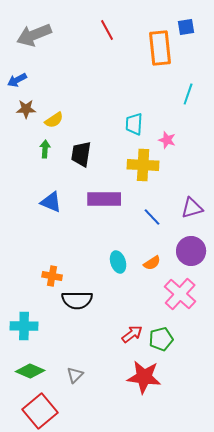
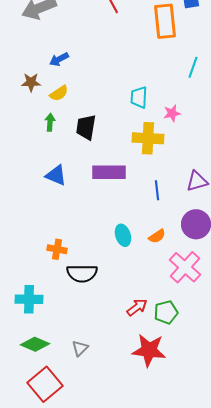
blue arrow: (17, 80) -> (59, 59), moved
pink star: (167, 140) -> (172, 113), turned -30
blue line: (152, 217) -> (157, 190), turned 36

